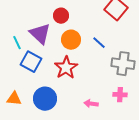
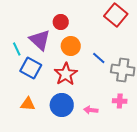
blue line: (99, 43) -> (99, 58), moved
orange triangle: (14, 99) -> (28, 104), moved
blue circle: (45, 99) -> (62, 105), moved

